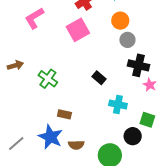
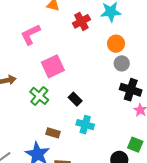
pink square: (78, 30) -> (53, 66), moved
black rectangle: (99, 78) -> (75, 99), moved
cyan cross: (118, 105) -> (85, 125), moved

